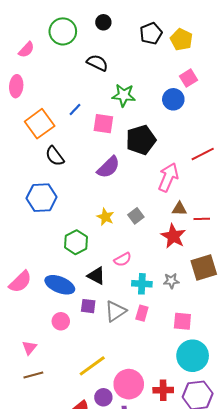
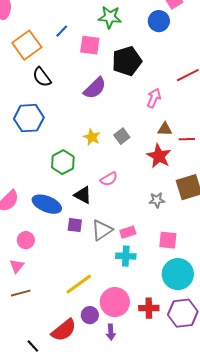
pink arrow: (168, 177) -> (154, 98), size x0.7
cyan cross: (142, 284) -> (126, 256), moved
pink rectangle: (142, 313) -> (128, 232), turned 56
pink circle: (61, 321) -> (26, 240), moved

